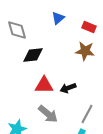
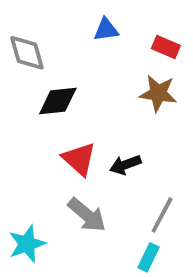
blue triangle: (58, 18) -> (106, 30), turned 32
red triangle: (44, 85) -> (79, 159), turned 42

